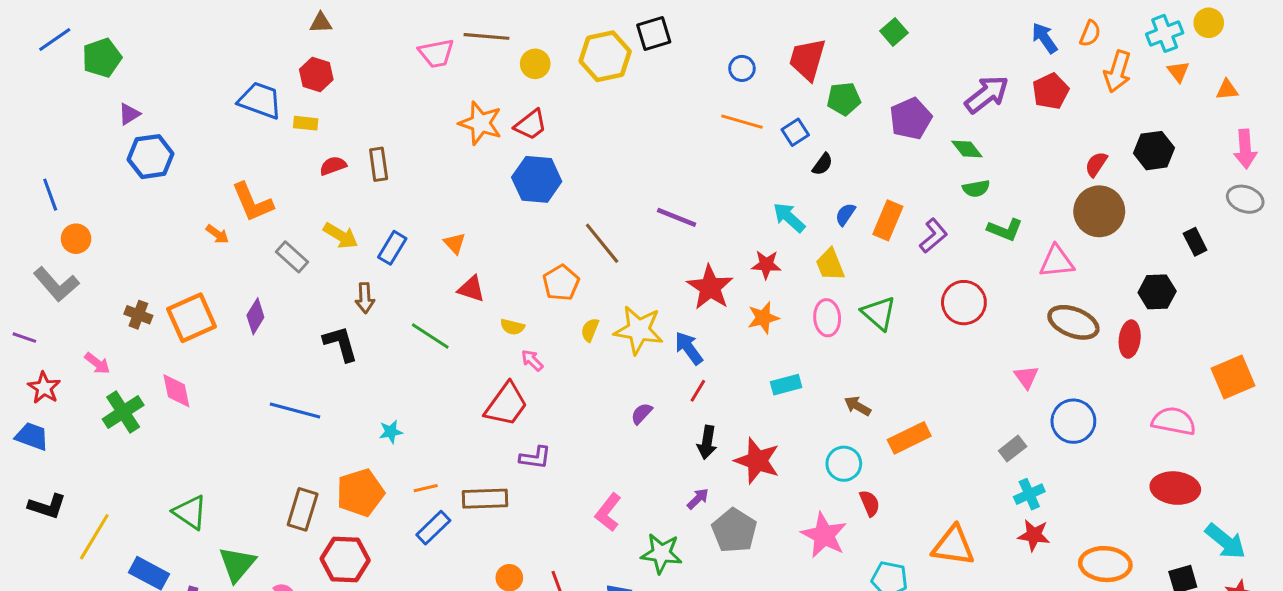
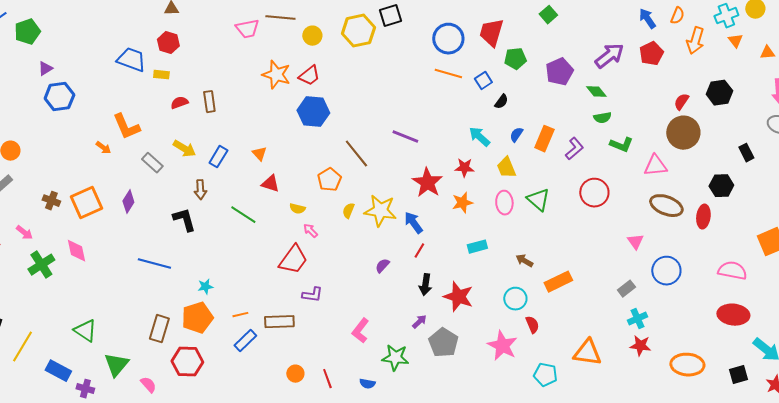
blue circle: (742, 68) -> (448, 39), size x1.8
cyan star: (391, 432) -> (205, 287), moved

